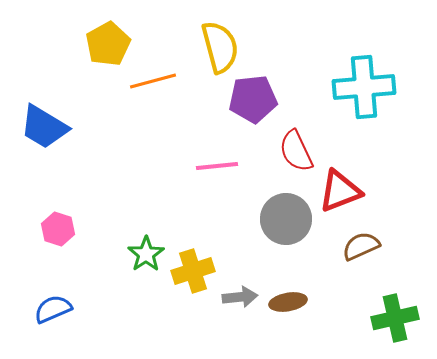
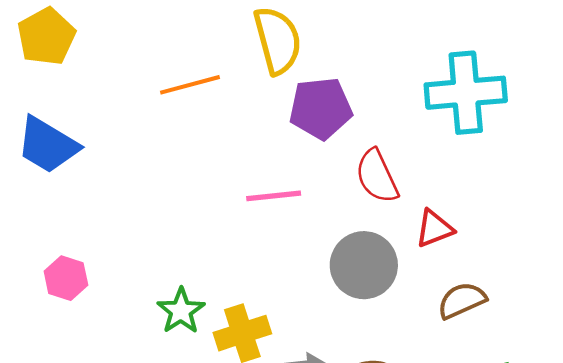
yellow pentagon: (108, 44) -> (46, 36), moved
red triangle: (340, 191) -> (434, 229), size x0.7

